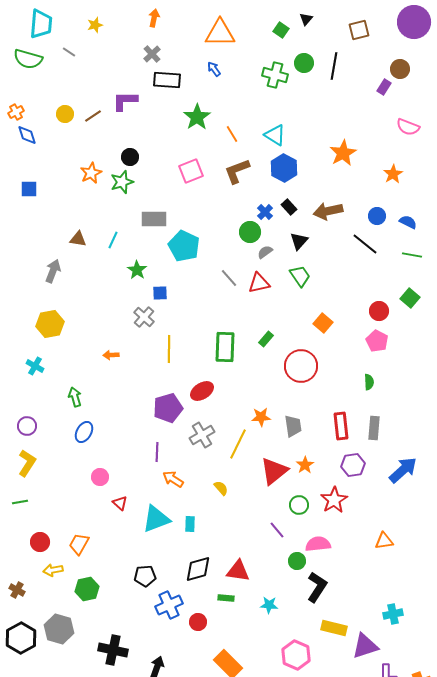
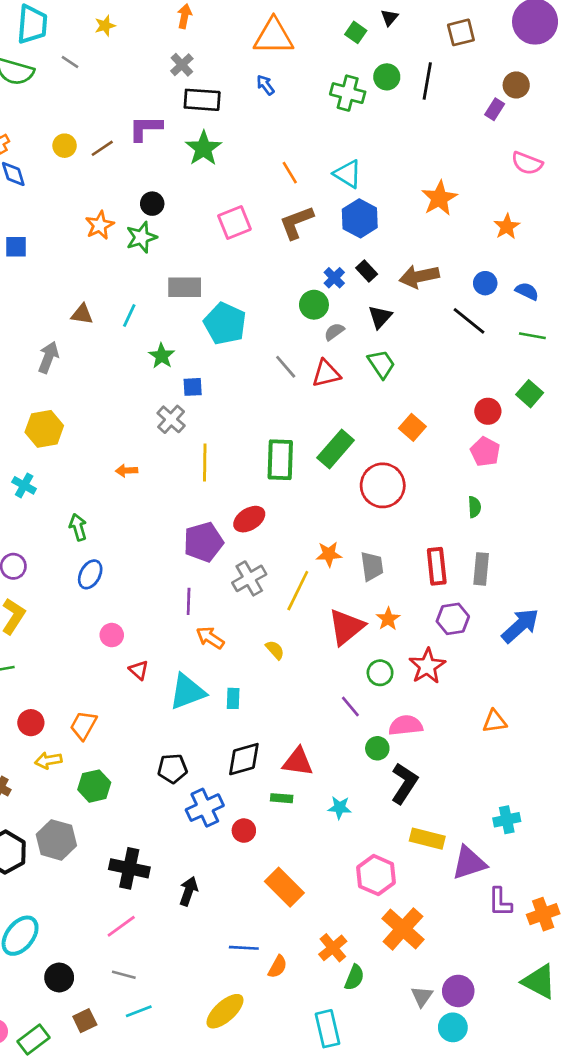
green star: (197, 117) -> (203, 148), moved
green rectangle: (266, 339) -> (336, 449), size x1.8

